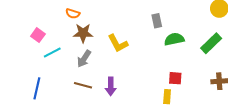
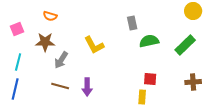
brown star: (83, 33) -> (45, 42), moved
pink square: (38, 35) -> (17, 29), moved, turned 32
cyan line: (52, 53) -> (18, 62), moved, turned -48

